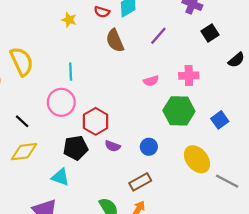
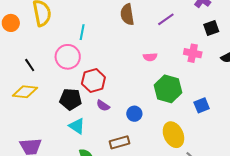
pink cross: (189, 76) -> (193, 53), moved
cyan triangle: (60, 177) -> (77, 126), moved

